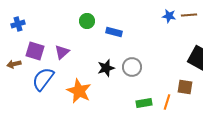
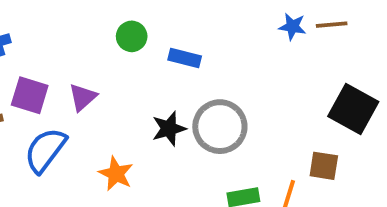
gray circle: (132, 67) -> (220, 127), size x1.4
orange star: (79, 91) -> (116, 174), size x0.7

